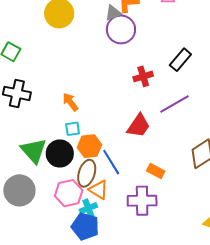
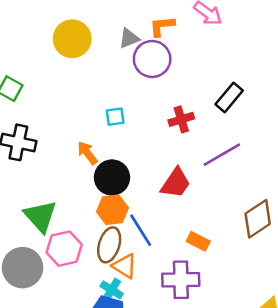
gray triangle: (113, 13) -> (129, 38), moved
cyan square: (73, 129) -> (115, 117), moved
black circle: (60, 153) -> (112, 177), moved
pink hexagon: (69, 193) -> (64, 249), moved
cyan cross: (88, 208) -> (112, 290), turned -36

